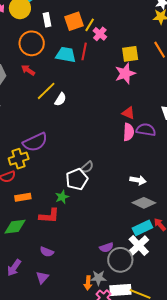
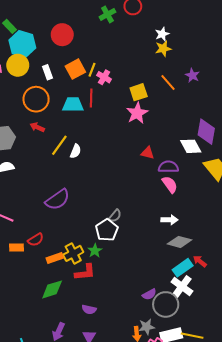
pink semicircle: (129, 132) -> (170, 184), moved, turned -30
yellow cross: (19, 159) -> (73, 253), moved

